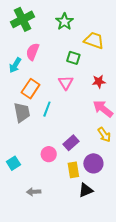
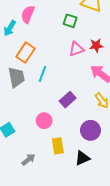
pink triangle: (66, 83) -> (76, 49), moved, turned 42
purple rectangle: (71, 143) -> (68, 100), moved
yellow rectangle: (73, 170) -> (58, 146), moved
gray arrow: (34, 192) -> (28, 160), turned 144

